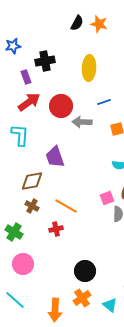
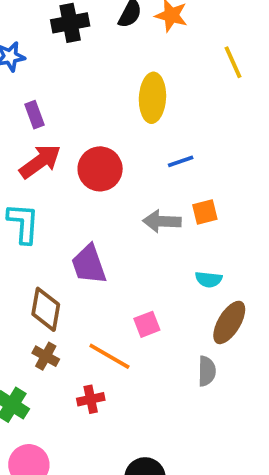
black cross: (45, 61) -> (70, 23), moved
gray arrow: (82, 122) -> (162, 221), moved
brown diamond: (32, 181) -> (46, 309), turned -70
pink square: (107, 198) -> (147, 324), moved

